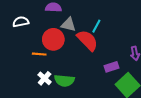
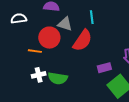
cyan line: (96, 26) -> (92, 17), moved, turned -40
red semicircle: (87, 40) -> (82, 40), turned 75
white cross: (45, 78) -> (39, 75), turned 32

